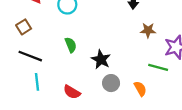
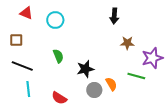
brown square: (24, 27) -> (16, 40), turned 32
black star: (101, 59) -> (85, 69), turned 30
orange semicircle: (140, 89) -> (111, 84), moved

